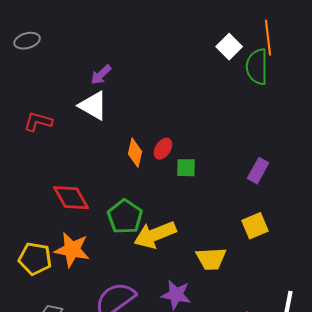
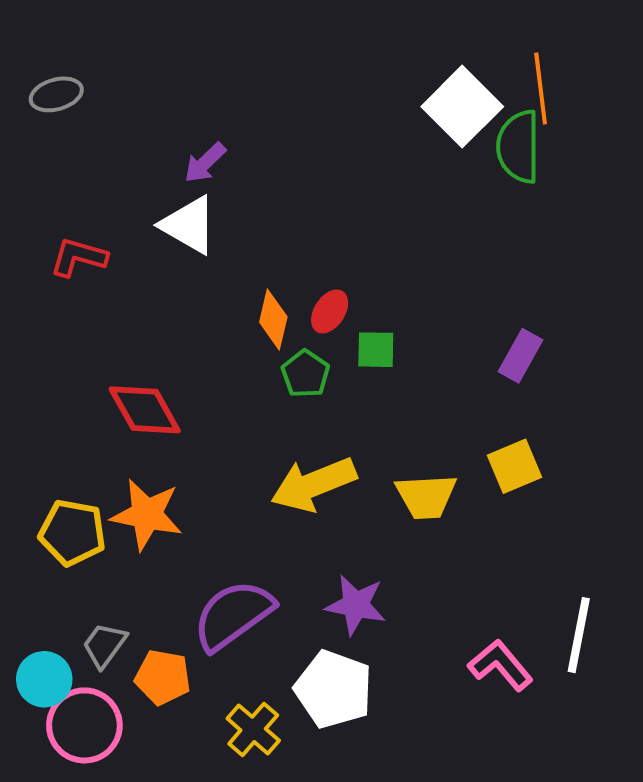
white square: (229, 47) -> (462, 107), size x1.5
green pentagon: (125, 217) -> (305, 374), moved, size x0.7
yellow trapezoid: (211, 259) -> (426, 496), moved

